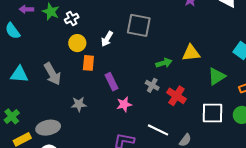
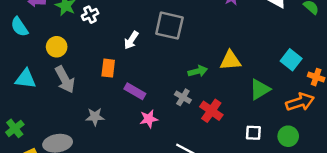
yellow circle: (77, 43) -> (57, 47), moved
purple rectangle: (112, 82) -> (135, 91), turned -36
white square: (212, 113) -> (253, 133), size x0.6

